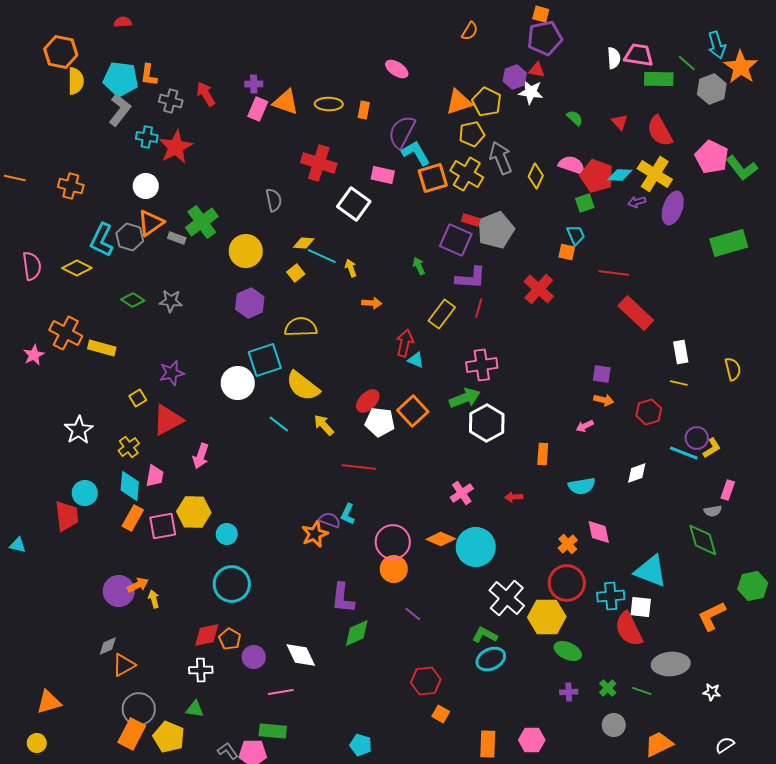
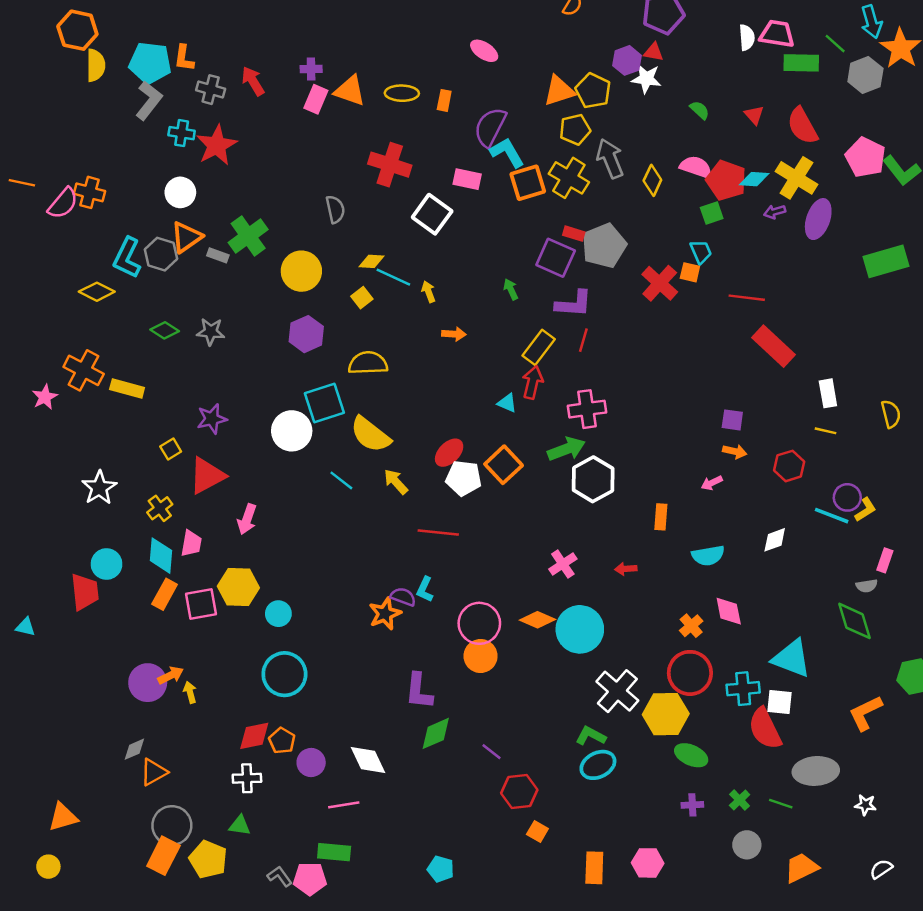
pink semicircle: (32, 266) -> (63, 203), moved, turned 48
red cross: (539, 289) -> (660, 283), moved
red arrow: (405, 343) -> (533, 382), moved
purple line: (413, 614) -> (491, 752), moved

